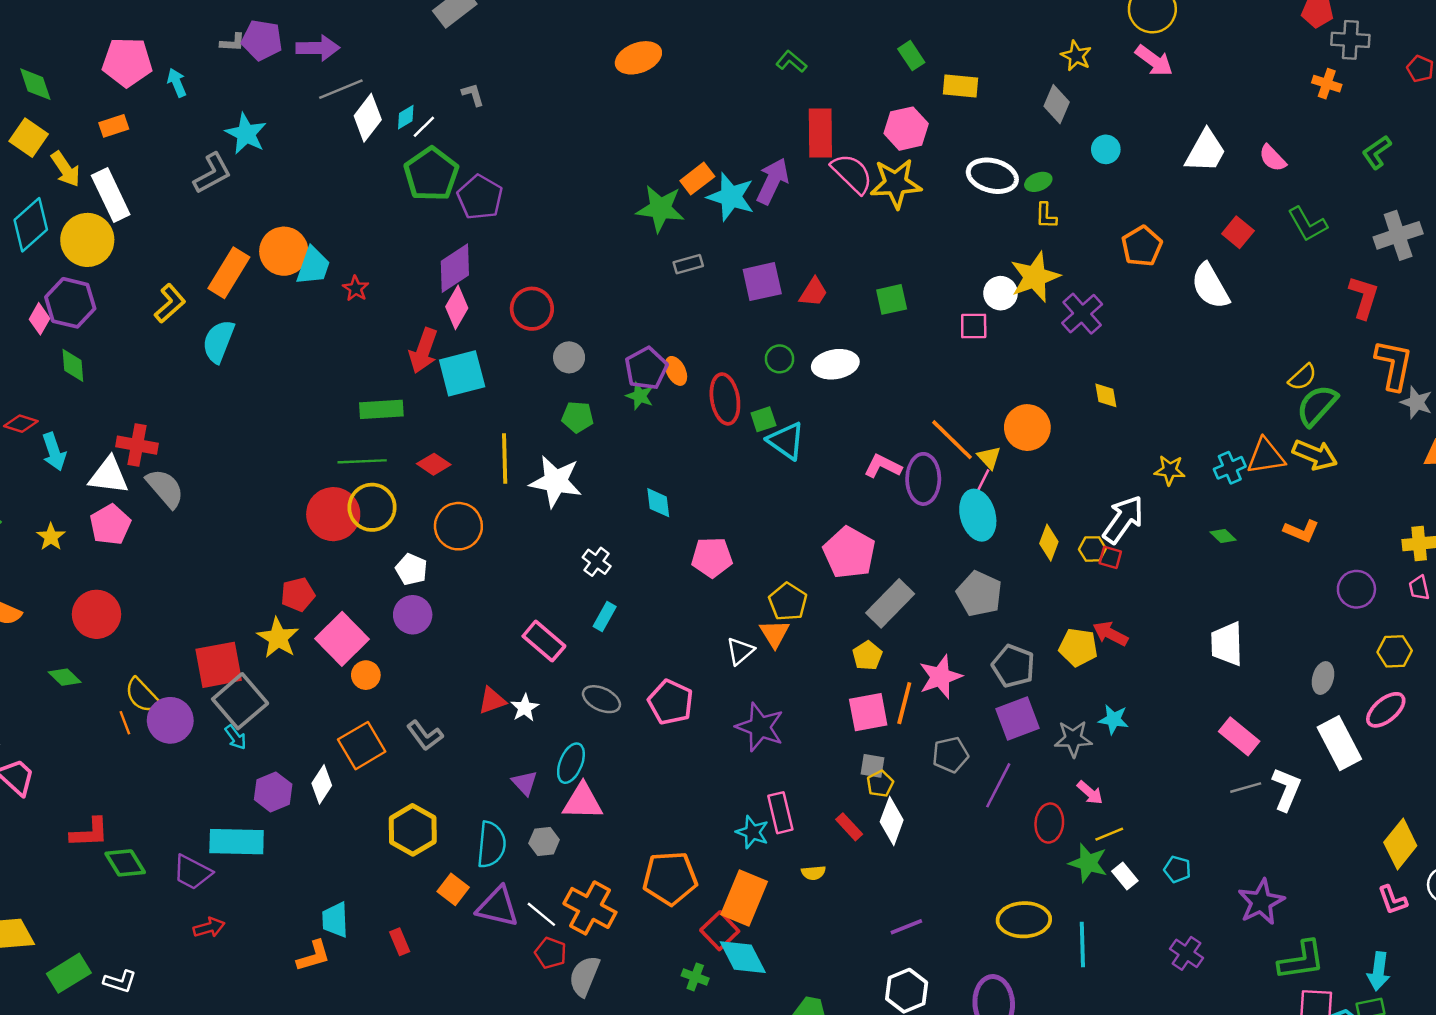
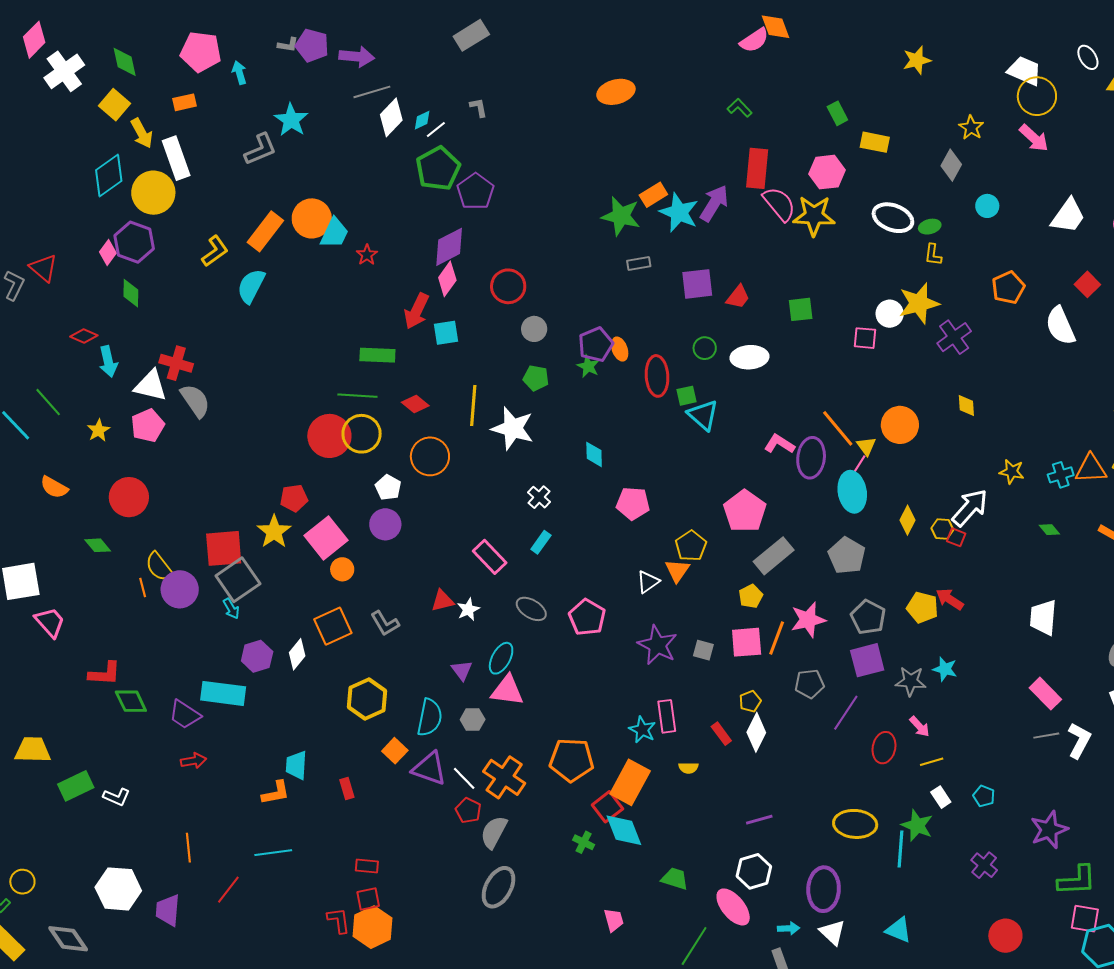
cyan square: (462, 373) -> (446, 333), size x0.7
gray square: (873, 766) -> (703, 650), moved
green star: (1088, 863) -> (917, 825), moved

